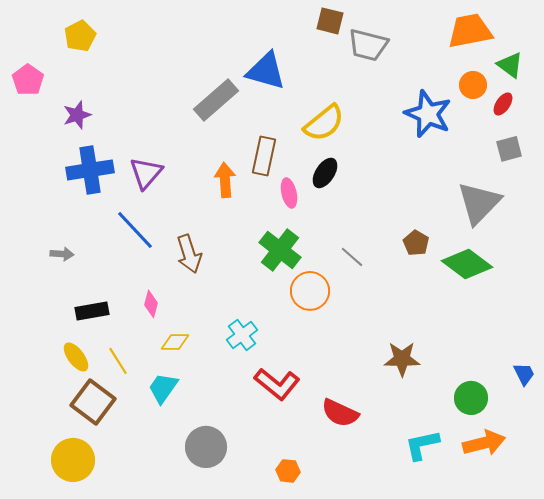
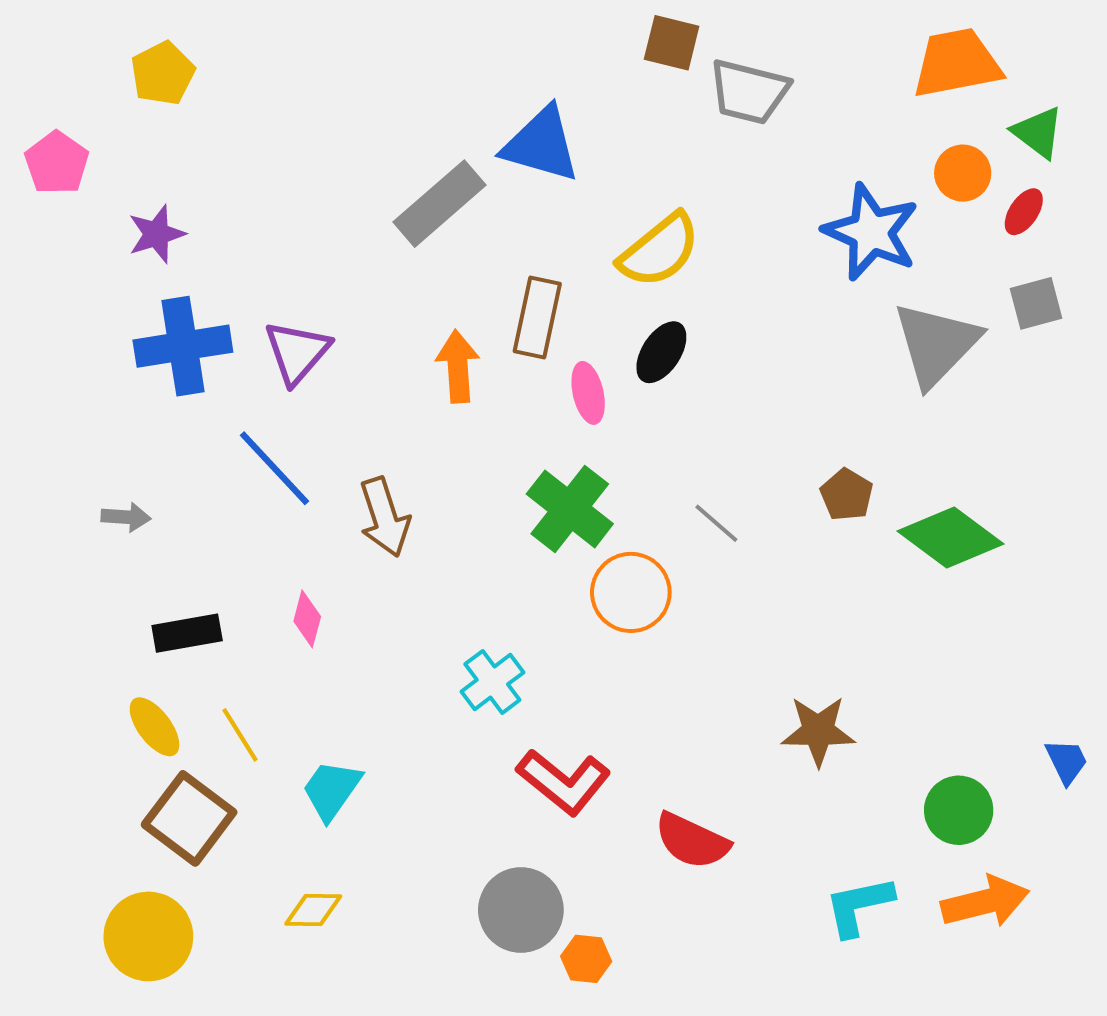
gray triangle: (479, 203) -> (936, 344), moved
yellow diamond: (175, 342) -> (313, 910), moved
gray circle: (206, 447) -> (521, 910), moved

